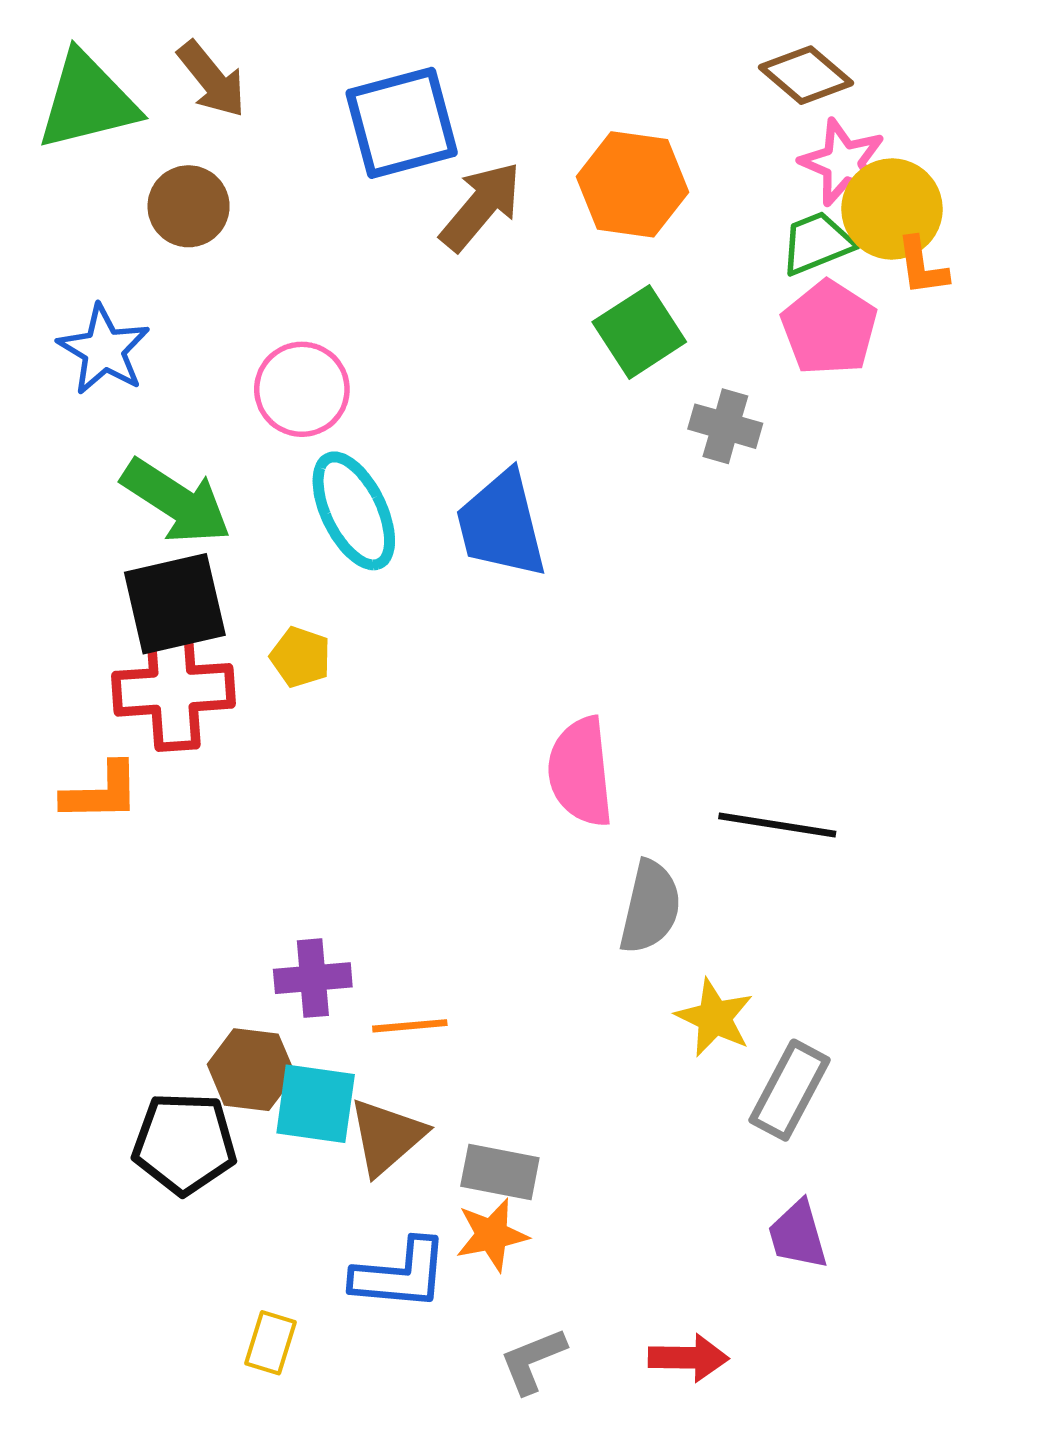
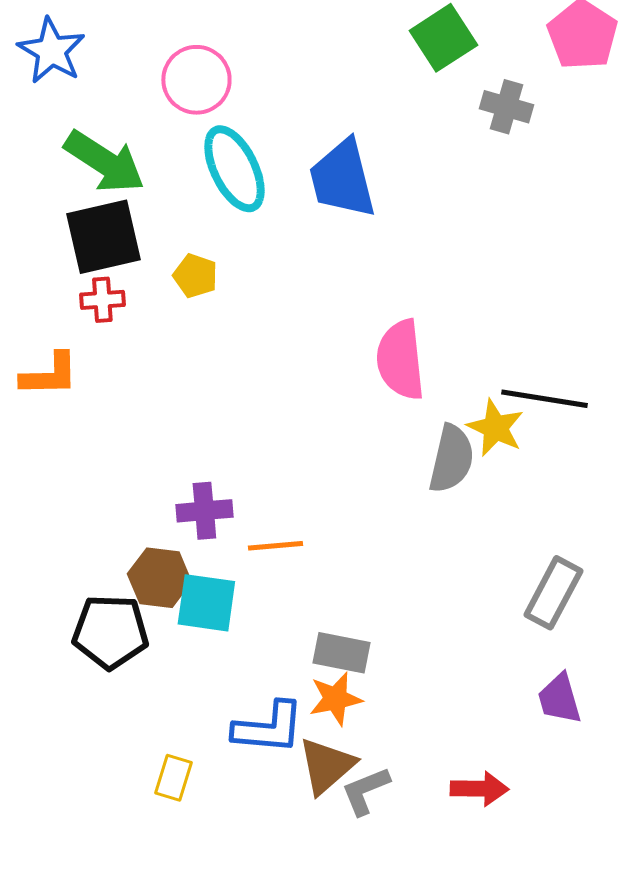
red cross: (173, 690) -> (102, 300), size x0.5
yellow star: (714, 1018) -> (495, 428), moved
brown triangle: (387, 1137) -> (326, 766), moved

